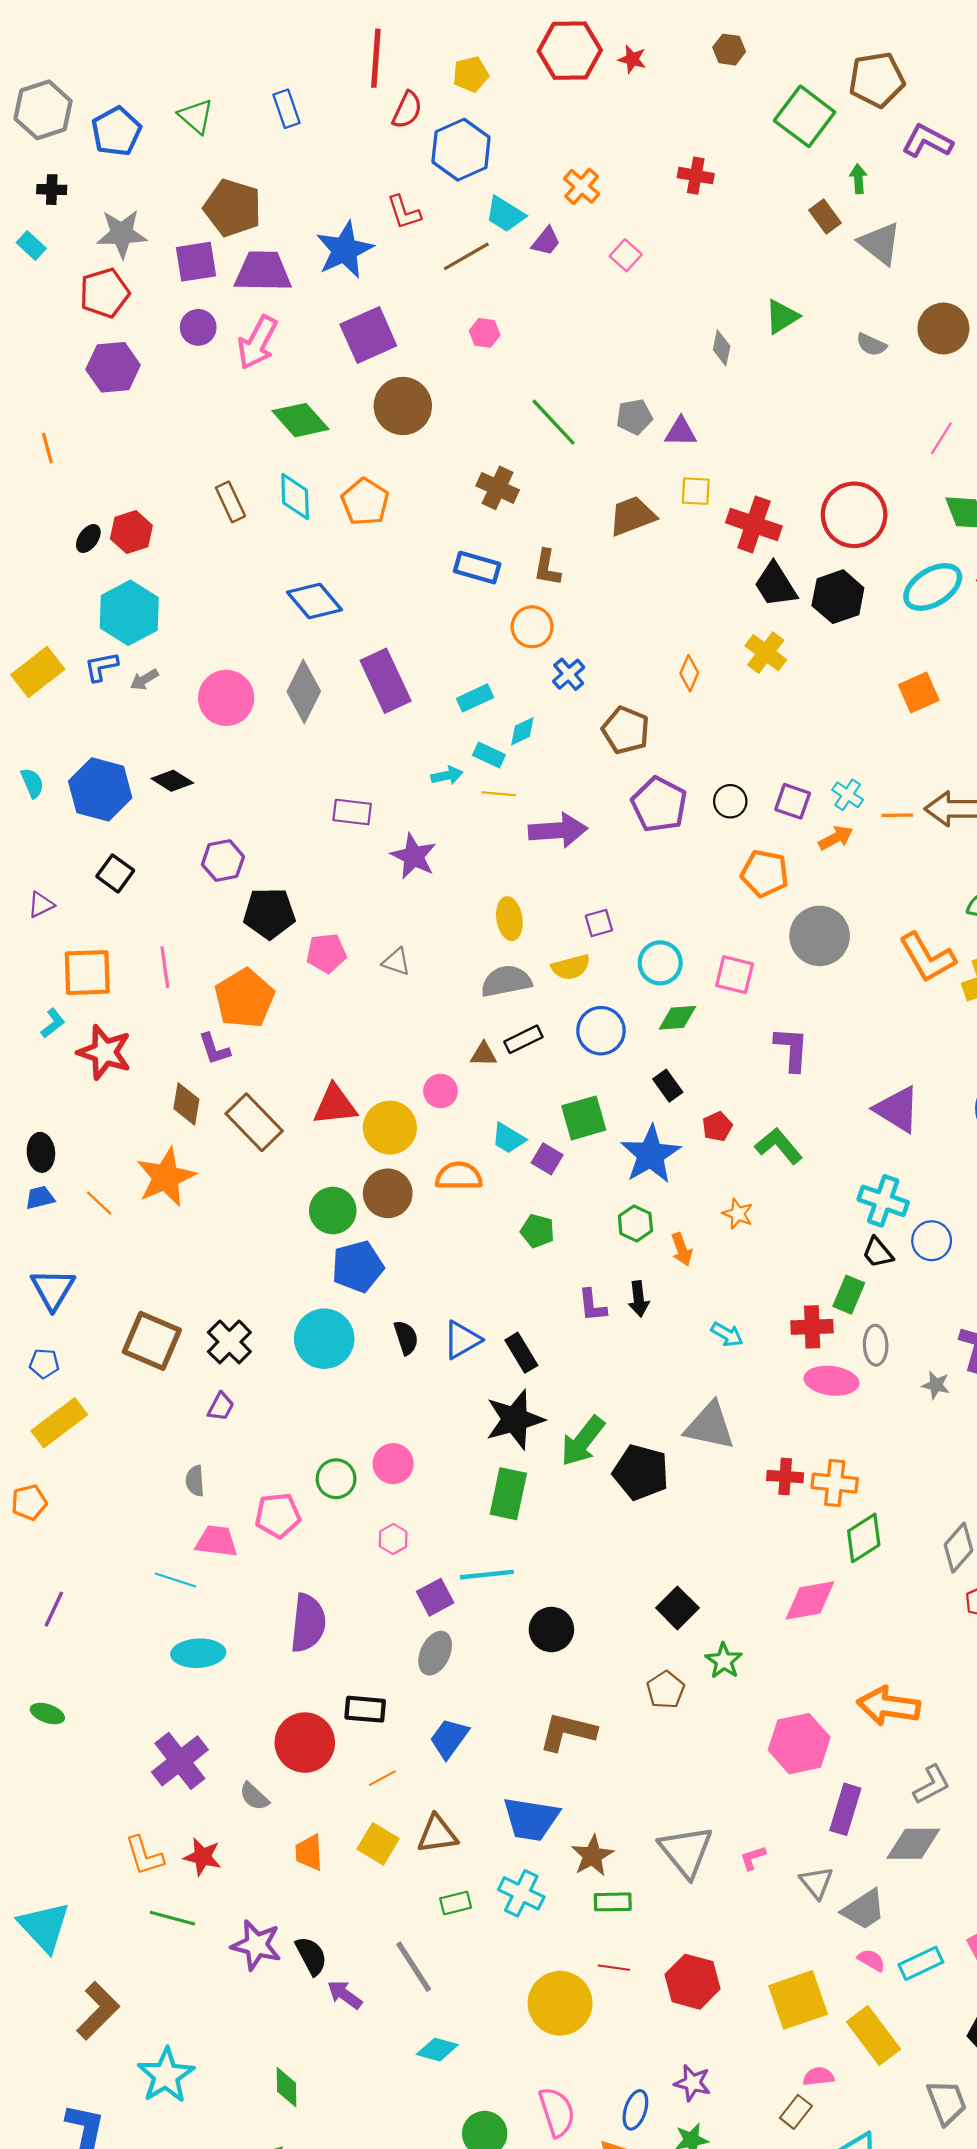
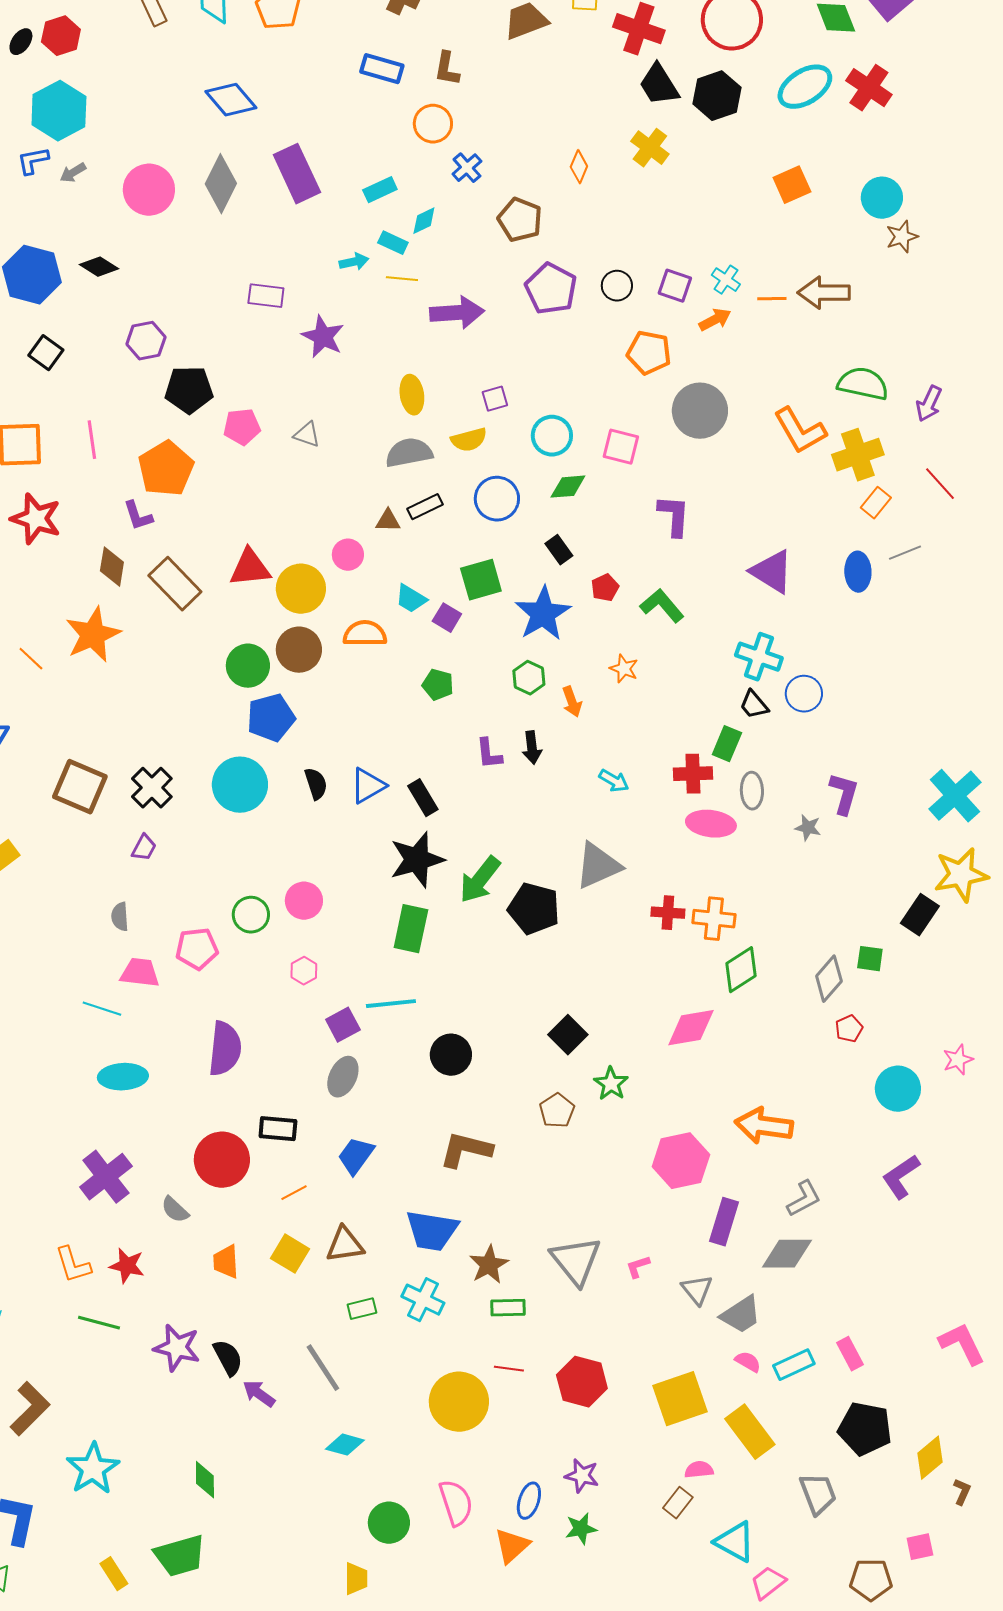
gray triangle: (710, 1426) -> (598, 866), turned -36

